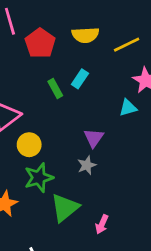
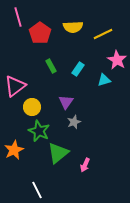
cyan rectangle: (80, 79) -> (78, 69), moved
purple triangle: (94, 138) -> (66, 102), moved
green star: (39, 178) -> (39, 131), turned -30

